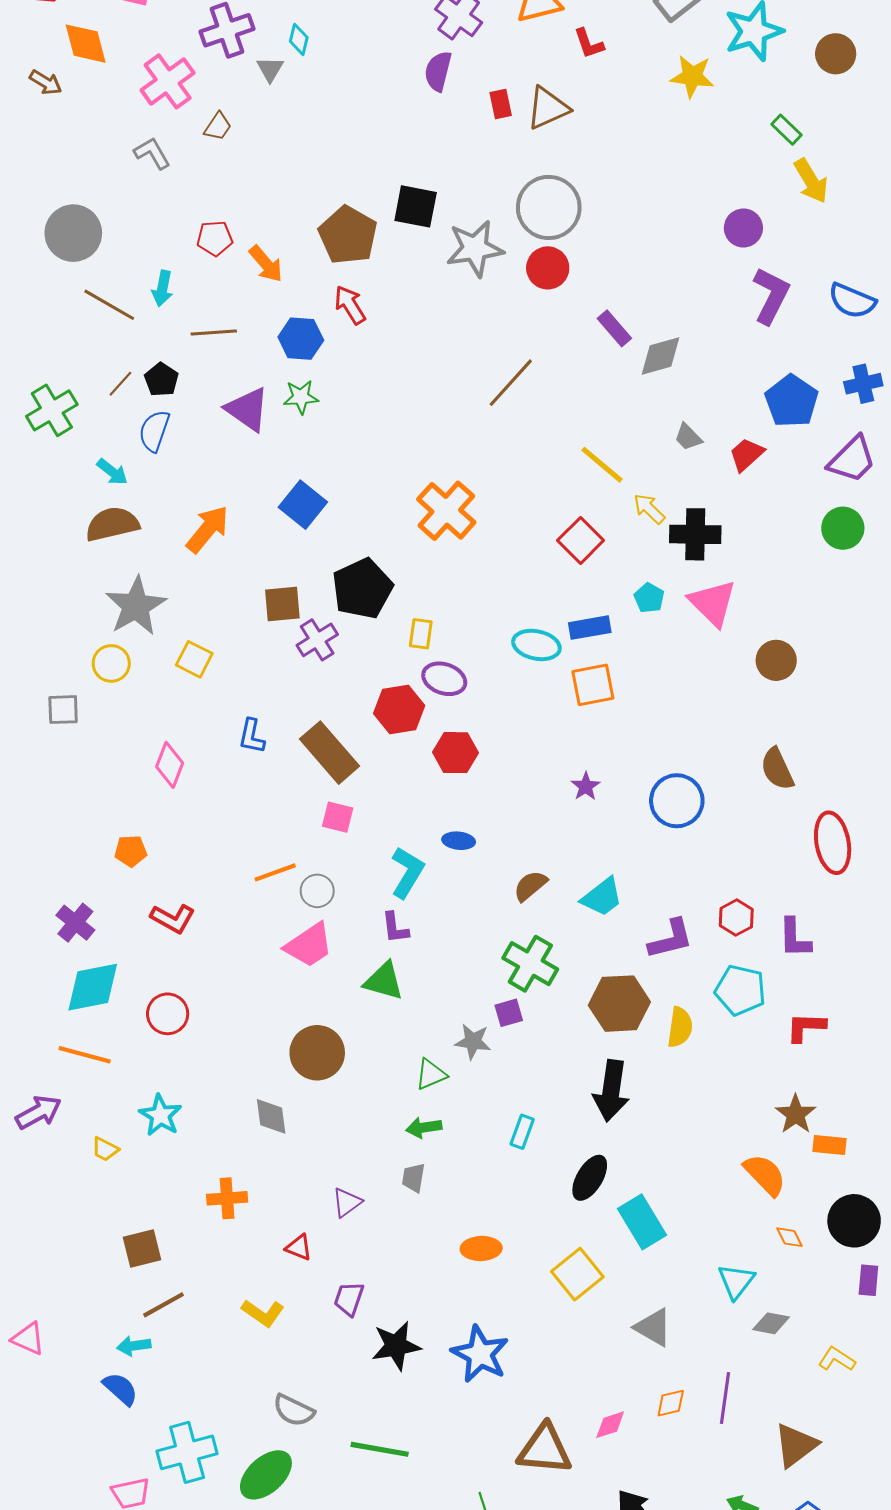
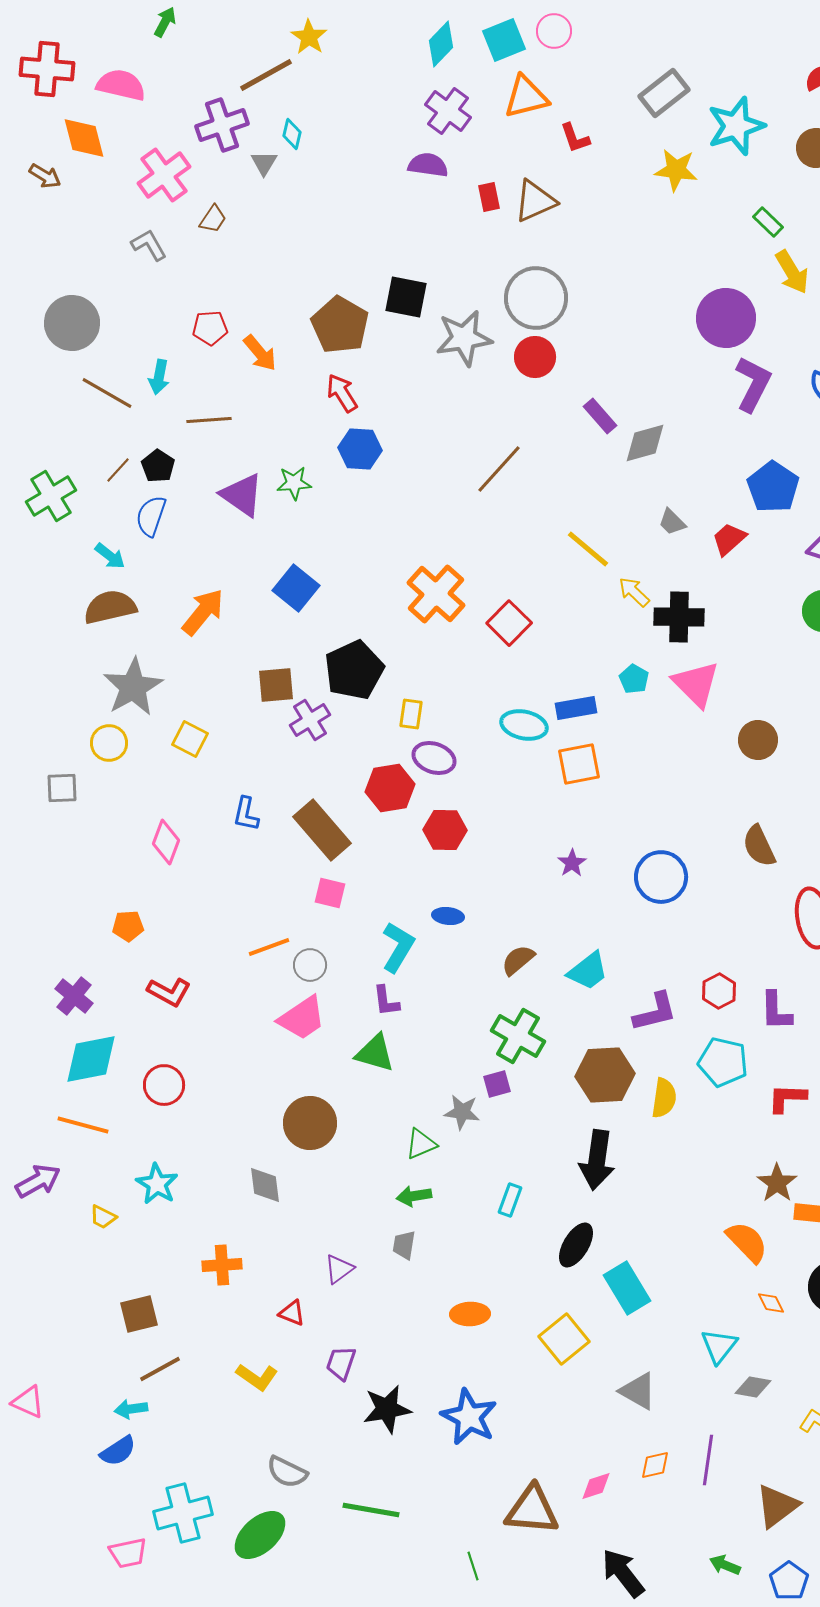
purple semicircle: (438, 71) -> (428, 165), turned 84
purple circle: (743, 228) -> (726, 318), size x1.6
blue hexagon: (301, 339) -> (360, 449), moved
red square: (581, 540) -> (509, 623), moved
blue semicircle: (120, 1389) -> (118, 1451), turned 105

